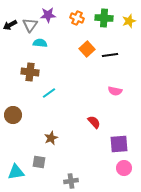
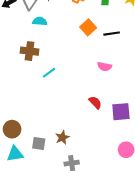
pink semicircle: (115, 91) -> (105, 67), moved
brown circle: (13, 115) -> (12, 129), moved
brown star: (51, 138) -> (62, 137), moved
purple square: (119, 144) -> (121, 112), moved

